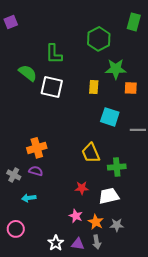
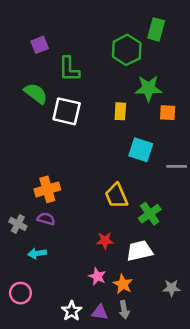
purple square: (11, 22) -> (40, 45), moved
green rectangle: (134, 22) -> (156, 29), moved
green cross: (117, 167) -> (150, 214), turned -30
gray star: (117, 225) -> (171, 288), moved

